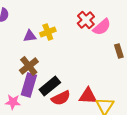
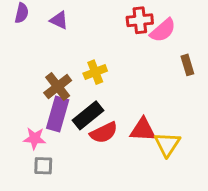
red cross: (86, 20) -> (140, 20), turned 36
yellow cross: (48, 32) -> (95, 72), moved
purple triangle: (30, 36) -> (59, 20), moved, turned 32

